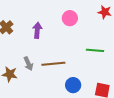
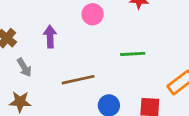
gray arrow: (28, 64) -> (24, 67), moved

